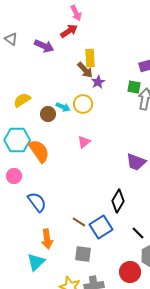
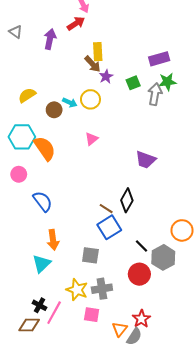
purple arrow: (44, 46) -> (50, 39), turned -102
green square: (134, 87) -> (133, 83), moved, turned -32
brown line: (79, 222) -> (106, 209), moved
black line: (138, 233) -> (141, 246), moved

